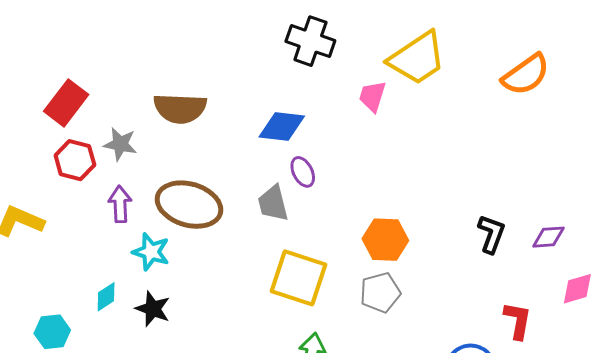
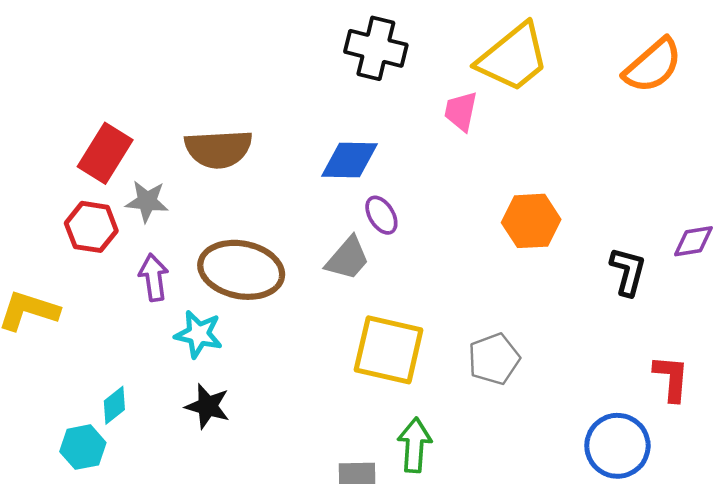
red rectangle: (66, 103) -> (105, 153), moved
gray trapezoid: (273, 203) -> (348, 258), turned -120
purple diamond: (548, 237) -> (693, 241), moved
orange hexagon: (385, 240) -> (531, 221), moved
cyan diamond: (106, 297) -> (114, 405), moved

